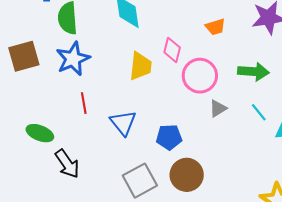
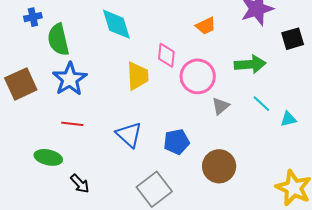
red line: (84, 103) -> (72, 124), moved, turned -65
black arrow: (67, 164) -> (80, 184), size x0.7
brown circle: (187, 175) -> (219, 166), moved

